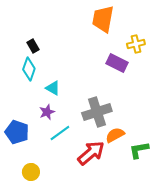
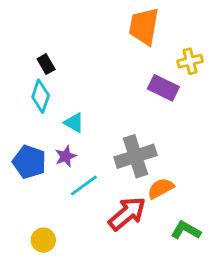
blue pentagon: (17, 132) -> (29, 162), moved
green L-shape: (139, 150) -> (186, 230), moved, turned 40

